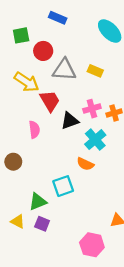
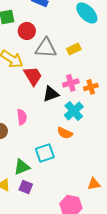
yellow rectangle: (95, 71) -> (74, 49), turned -48
pink semicircle: (34, 130) -> (22, 117), moved

